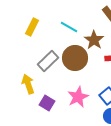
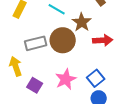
gray rectangle: (48, 61) -> (36, 43), turned 30

